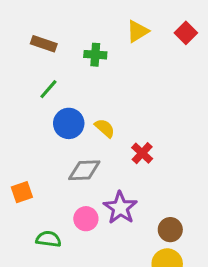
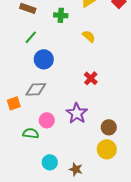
yellow semicircle: (105, 128) -> (89, 36), moved
gray diamond: (84, 170) -> (36, 89), moved
pink circle: (86, 219) -> (47, 120), moved

